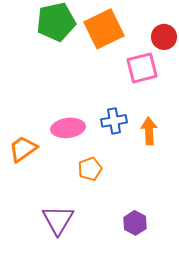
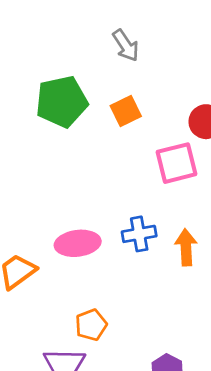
orange square: (104, 29) -> (126, 111), size x0.6
orange pentagon: (90, 169) -> (91, 325), moved

